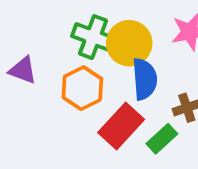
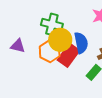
yellow circle: (129, 43) -> (60, 40), moved
red rectangle: (121, 126) -> (68, 55), moved

